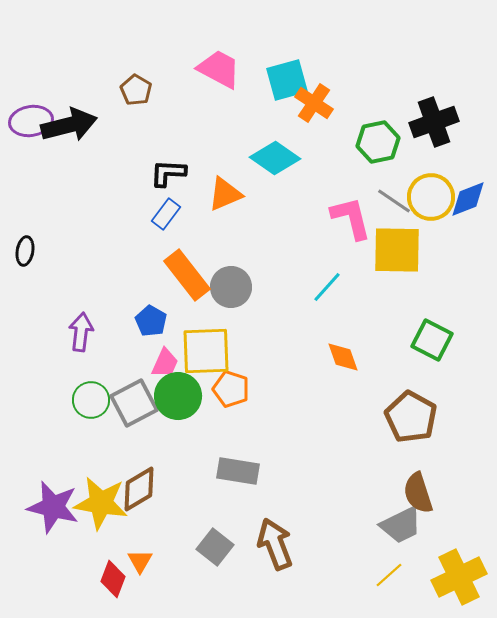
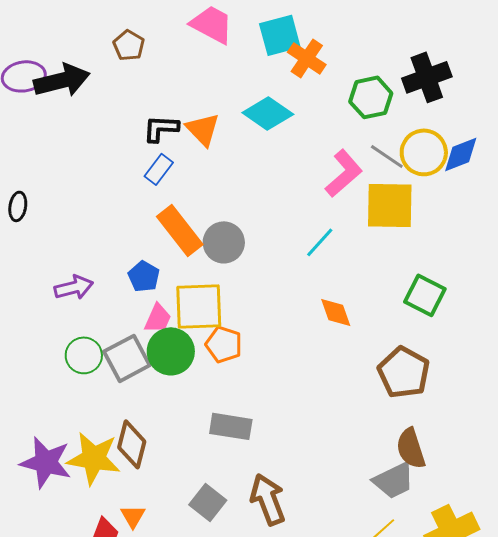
orange triangle: (225, 194) -> (203, 129), moved, turned -51
pink L-shape: (351, 218) -> (344, 173), turned 63
purple arrow: (81, 332) -> (74, 287), turned 69
brown diamond: (139, 489) -> (132, 444), turned -45

